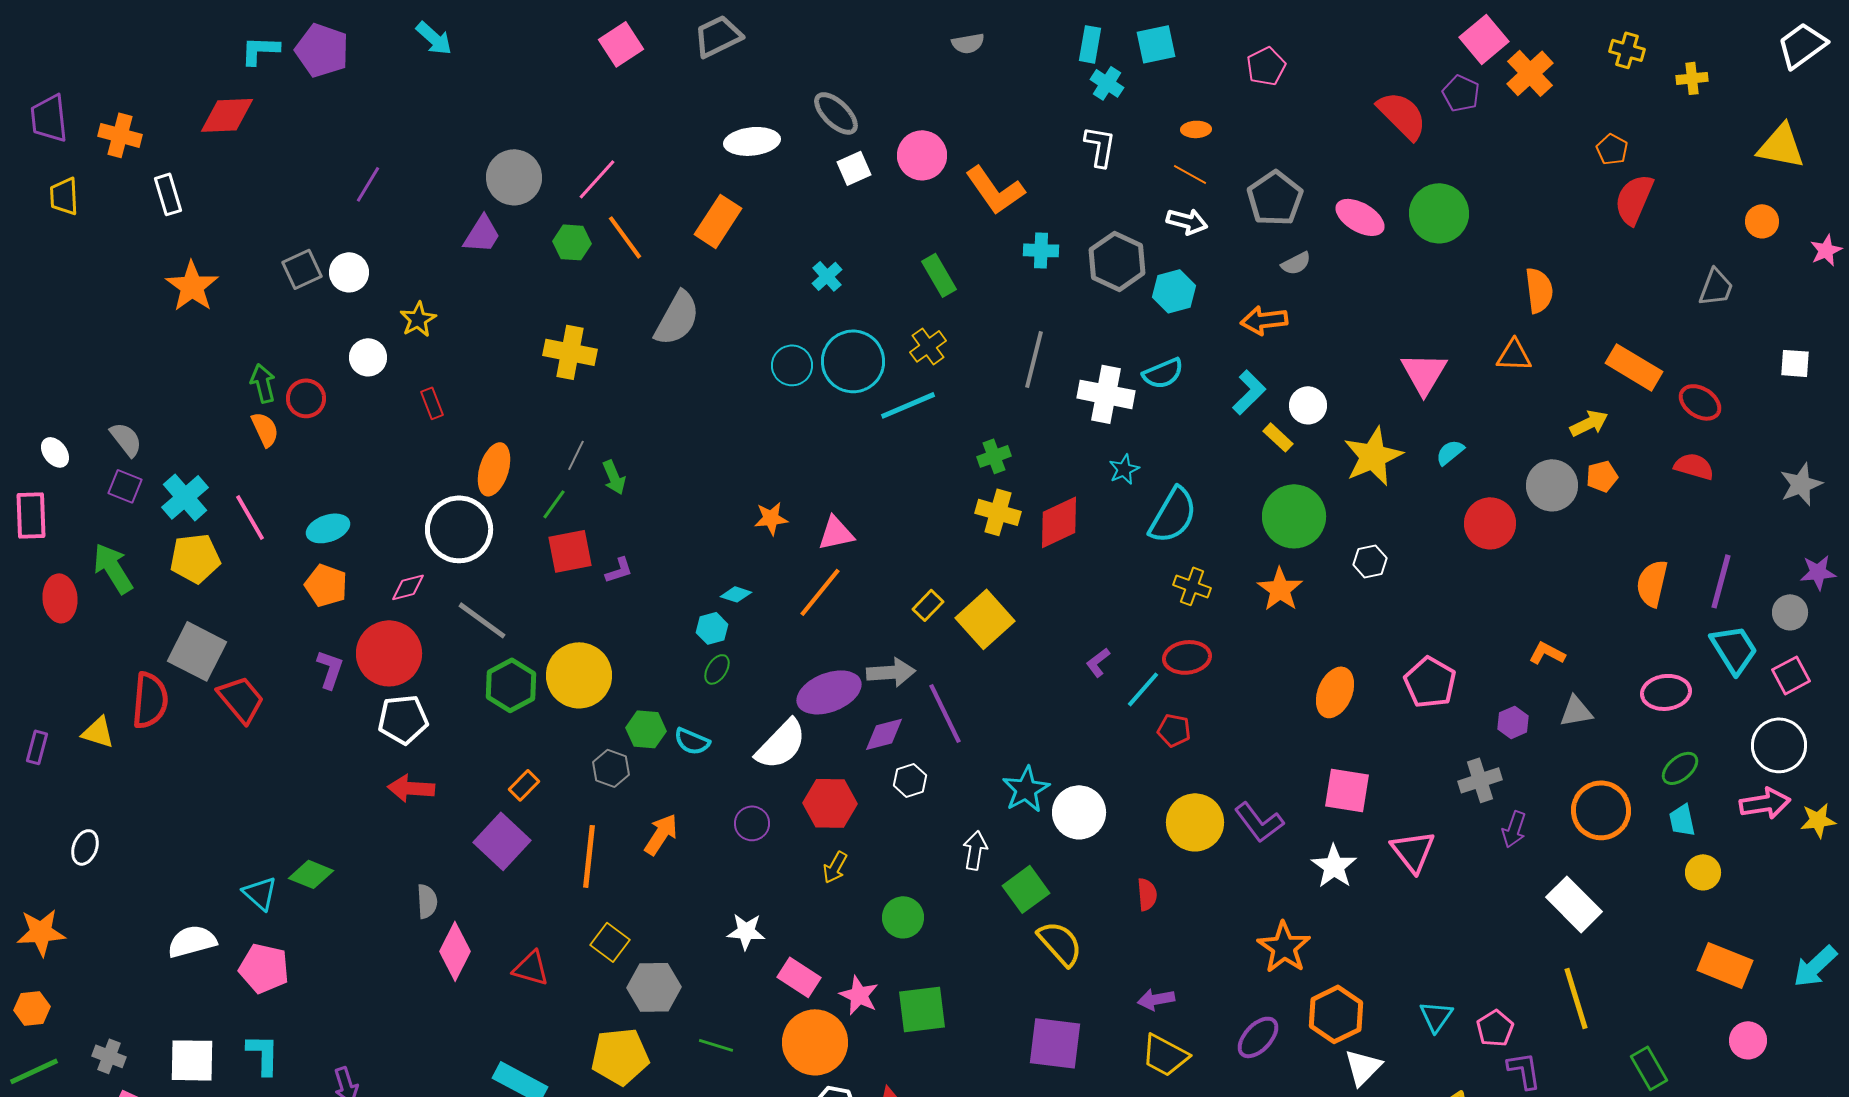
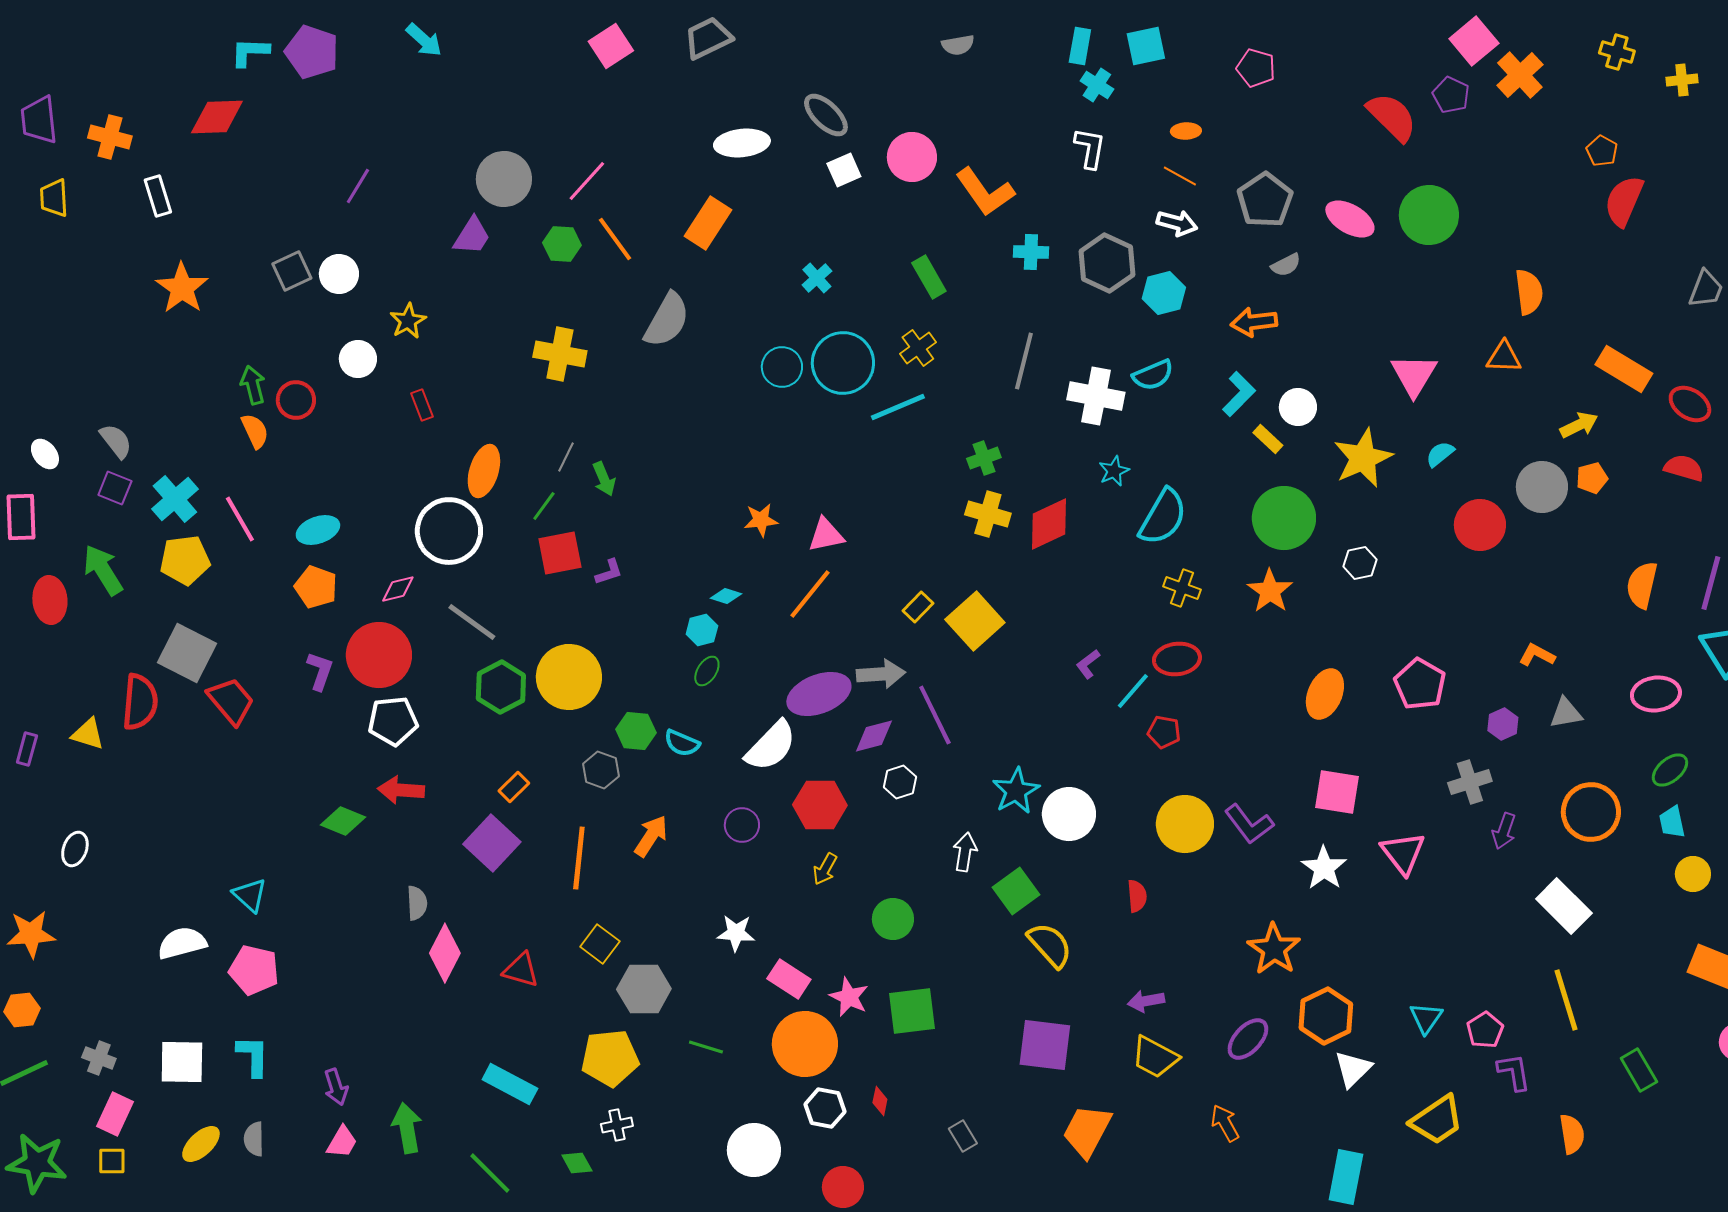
pink pentagon: (1266, 66) -> (1256, 68), turned -30
green diamond: (311, 874) -> (343, 821), moved

